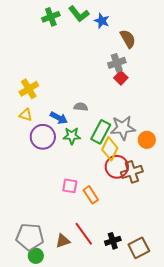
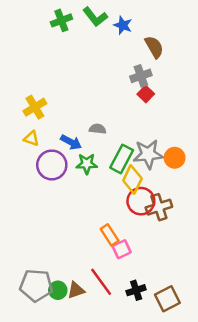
orange circle: (147, 140) -> (175, 158), moved
pink square: (70, 186) -> (122, 249), moved, turned -35
green circle: (36, 256) -> (58, 290), moved

